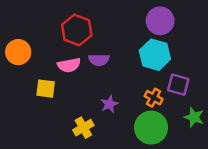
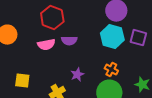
purple square: (178, 85) -> (138, 38), moved
yellow square: (46, 89) -> (22, 81), moved

